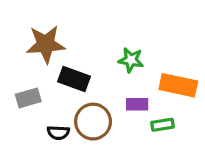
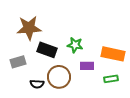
green star: (131, 60) -> (75, 45), moved
green rectangle: (162, 125) -> (111, 79), moved

